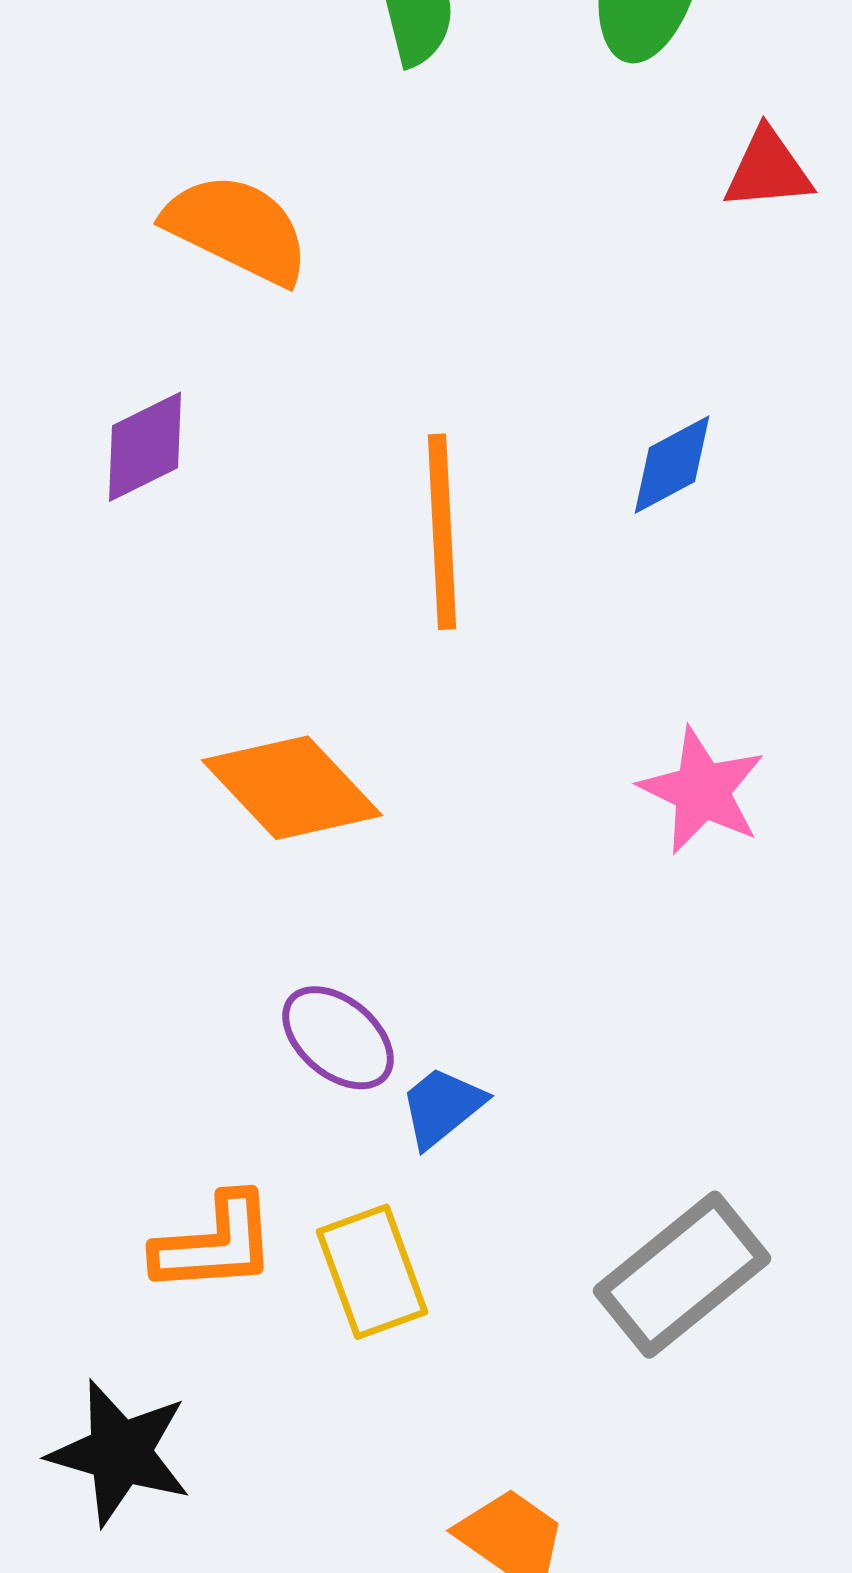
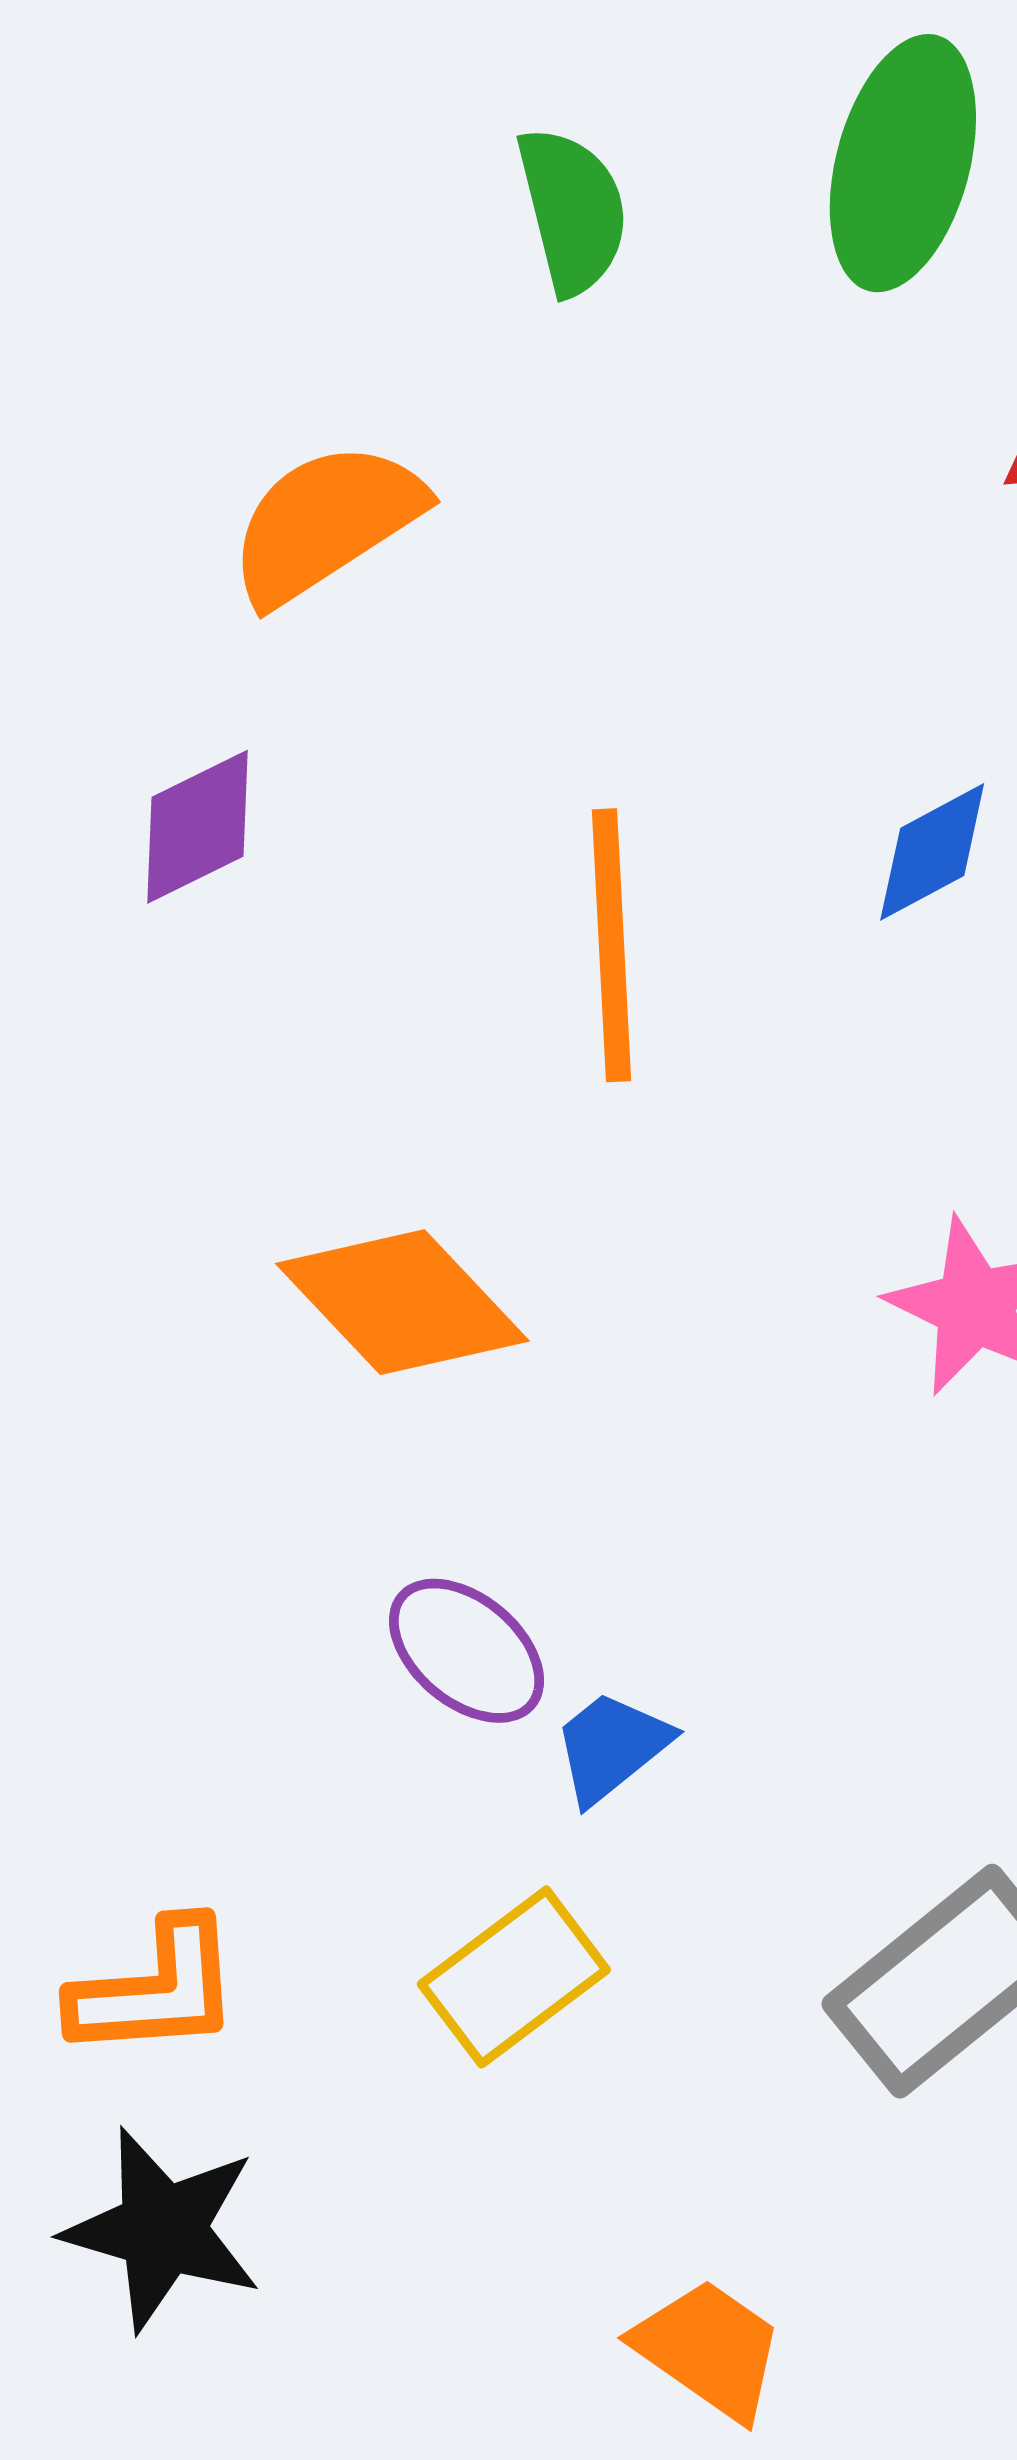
orange semicircle: (237, 229) -> (326, 523), turned -59
orange L-shape: (215, 1244) -> (156, 1990), moved
yellow rectangle: (372, 1272) -> (514, 1977), turned 73

